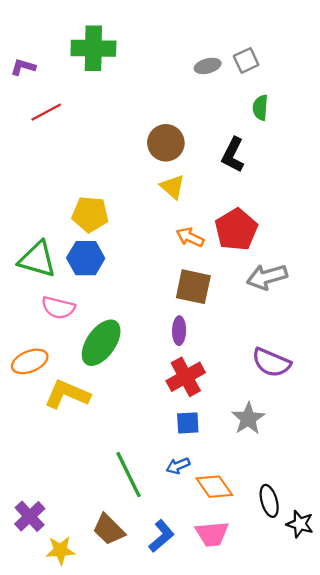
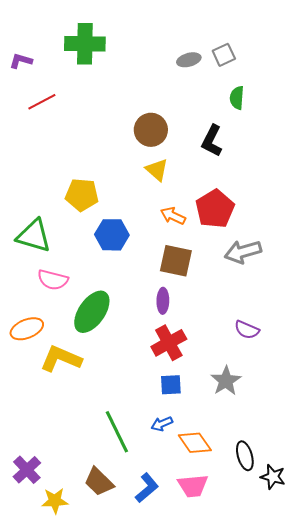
blue hexagon: (86, 258) -> (112, 235), moved
purple semicircle: (271, 363) -> (247, 330), size x0.7

